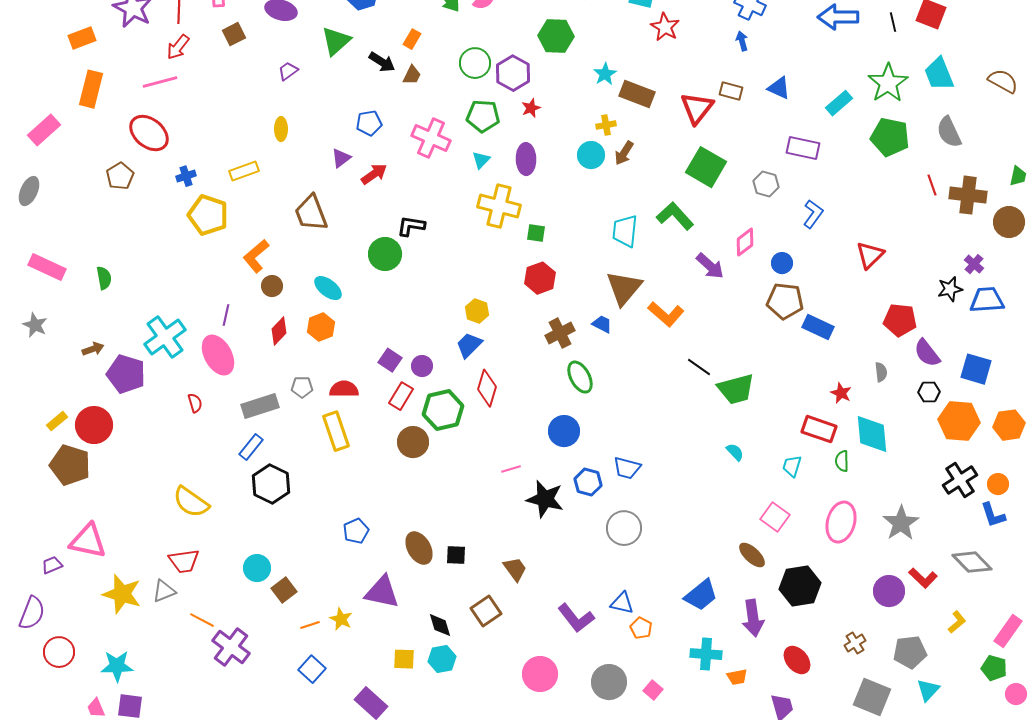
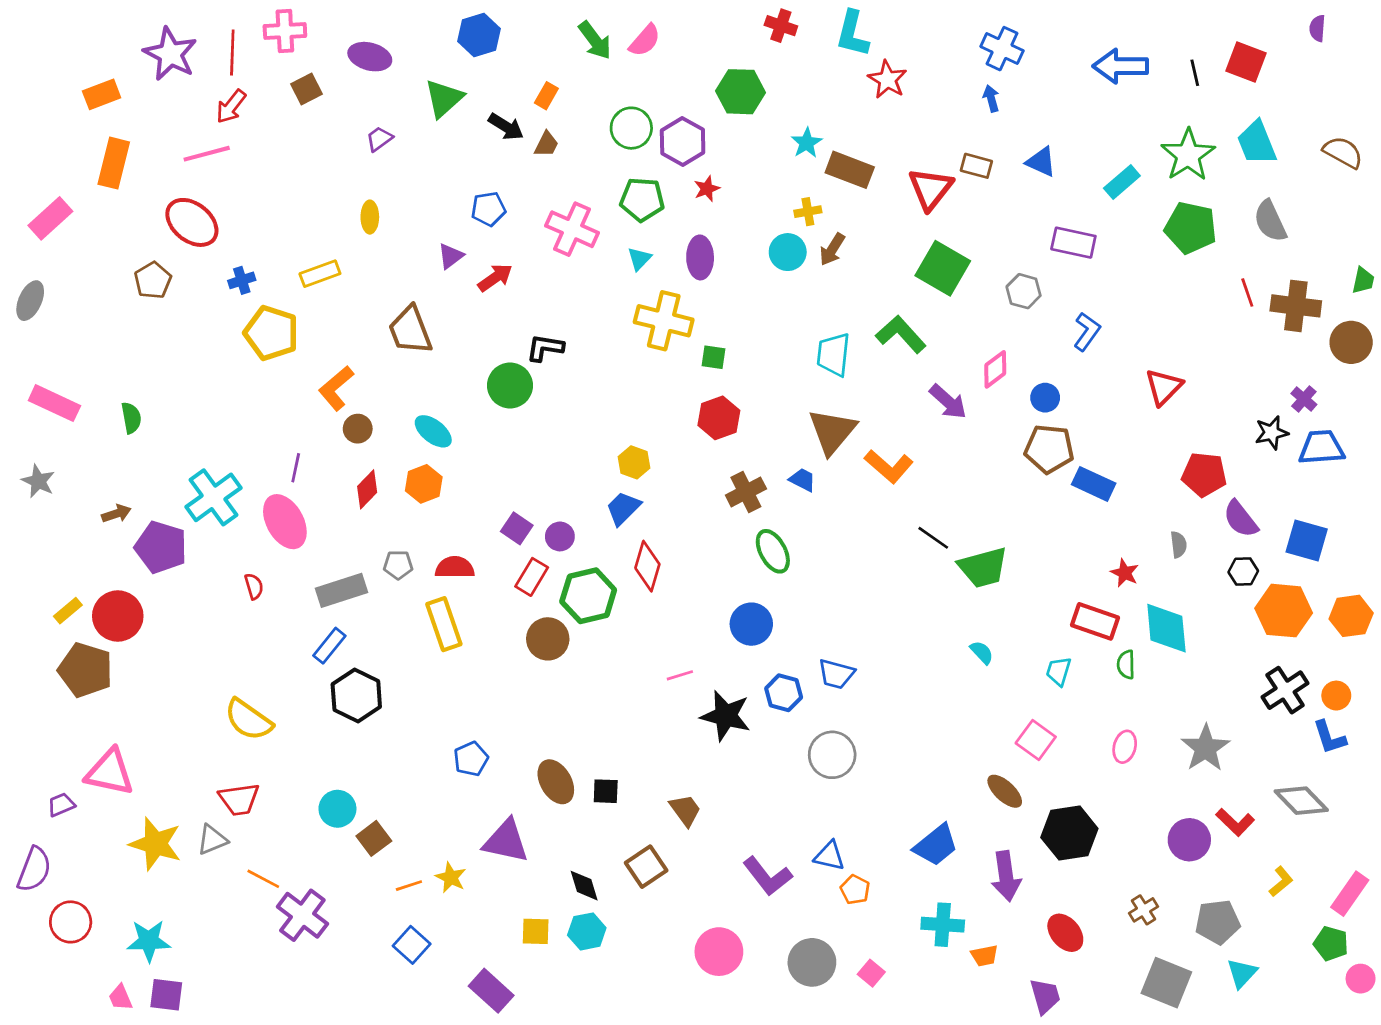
pink ellipse: (841, 522) -> (1125, 747), size x0.6

